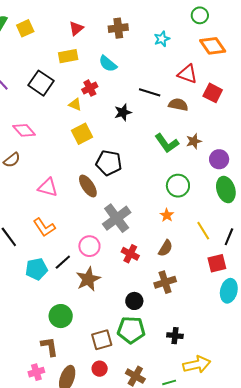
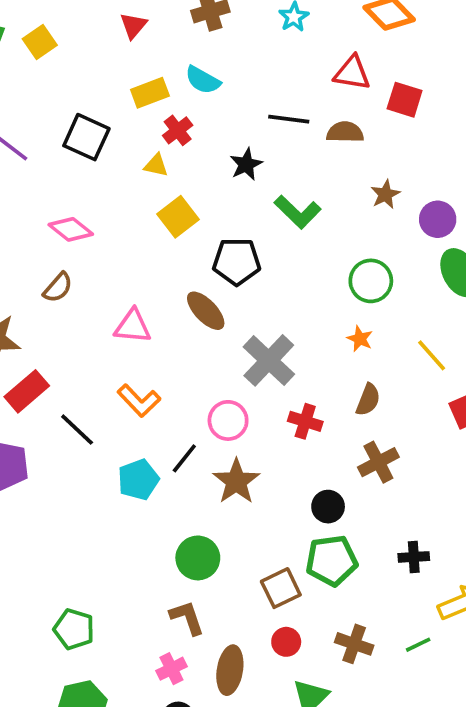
yellow rectangle: (68, 56) -> (150, 93), moved
green L-shape: (167, 143) -> (298, 212), moved

